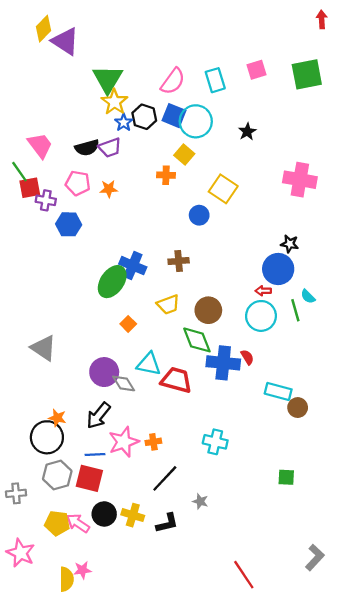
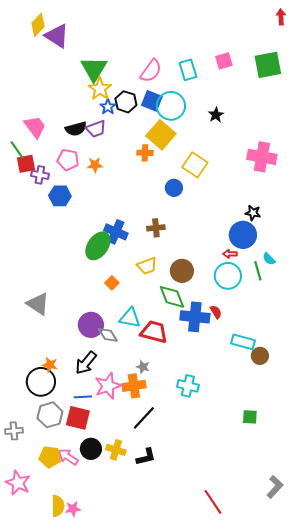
yellow square: (184, 155) -> (161, 135), size x1.6
orange cross: (153, 442) -> (134, 386), size x1.6
gray star: (200, 501) -> (143, 367), moved
pink star: (82, 570) -> (73, 509), moved

